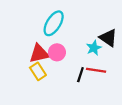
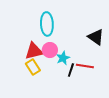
cyan ellipse: (54, 23) -> (47, 24), turned -35
cyan star: (94, 48) -> (63, 58), moved

